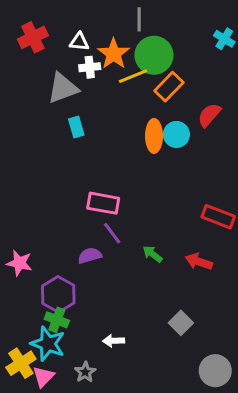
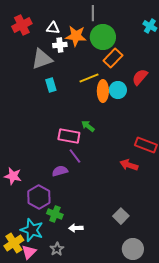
orange star: (114, 54) -> (76, 36), turned -30
yellow line: (133, 76) -> (89, 78), moved
green arrow: (152, 254) -> (88, 126), moved
red arrow: (199, 262) -> (129, 165), moved
green cross: (57, 320) -> (55, 214), moved
gray circle: (215, 371) -> (133, 249), moved

